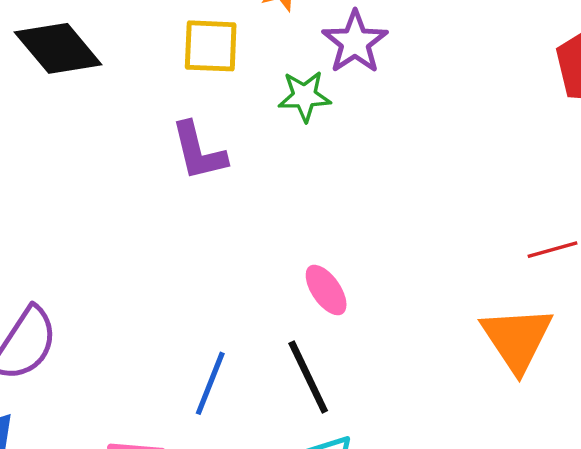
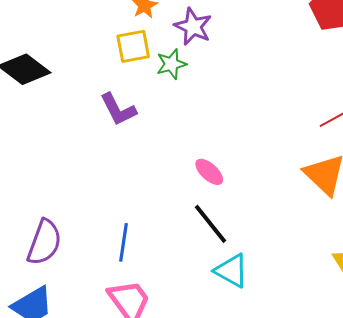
yellow square: (211, 46) -> (133, 46), moved
blue line: (210, 383) -> (123, 242), moved

